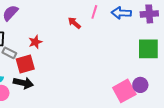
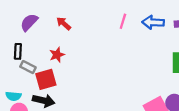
red arrow: (74, 23) -> (64, 23), moved

